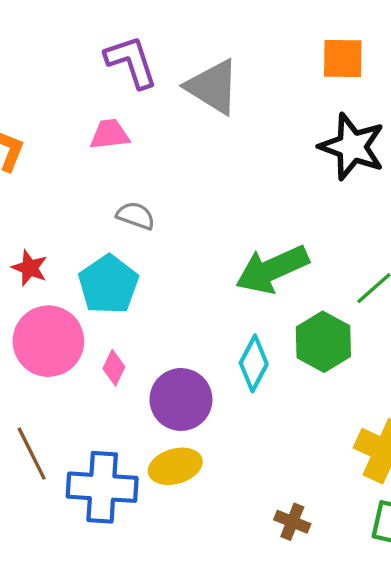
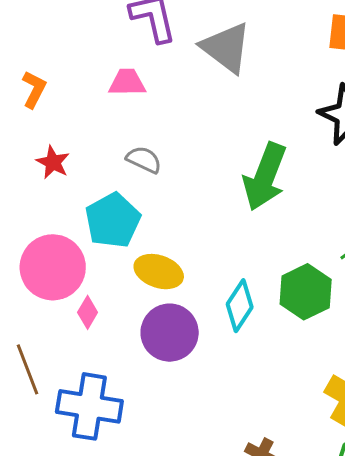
red star: (30, 268) -> (53, 162), moved
green arrow: (272, 269) -> (265, 177), moved, turned -50
pink diamond: (114, 368) -> (88, 312), moved
yellow ellipse: (175, 466) -> (159, 272), moved, turned 30

